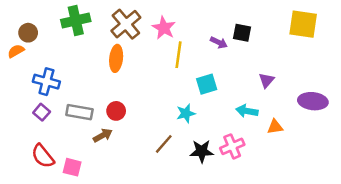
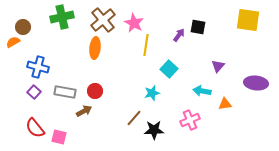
purple arrow: (219, 42) -> (179, 35), turned -80
cyan square: (207, 84) -> (169, 69), turned -30
black star: (202, 151) -> (154, 130), moved

